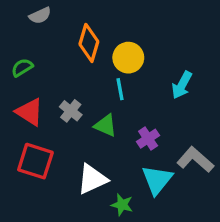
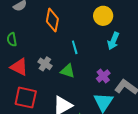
yellow circle: (128, 58) -> (103, 16), moved
green semicircle: (22, 68) -> (12, 40), turned -64
purple cross: (148, 139) -> (103, 76), moved

